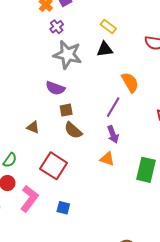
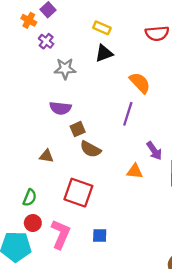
gray star: (68, 55) -> (65, 69), size x0.7
purple arrow: (113, 134) -> (154, 151), moved

